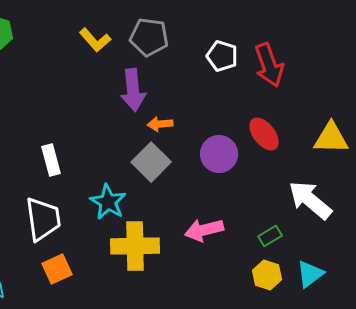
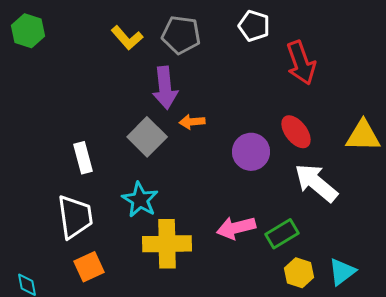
white pentagon: (222, 56) -> (254, 26), moved
gray square: (151, 162) -> (147, 137), moved
white arrow: (310, 200) -> (316, 183), moved
green rectangle: (270, 236) -> (282, 234), moved, size x1.4

